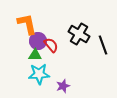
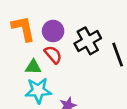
black cross: (79, 34) -> (88, 41), turned 30
purple circle: (38, 41) -> (53, 31), moved

